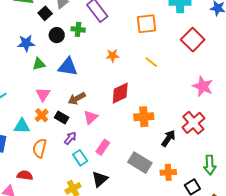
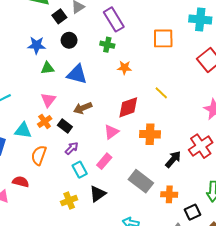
green cross: (78, 29) -> (107, 45), moved
yellow line: (151, 62) -> (161, 93), moved
pink triangle: (91, 117) -> (111, 132), moved

